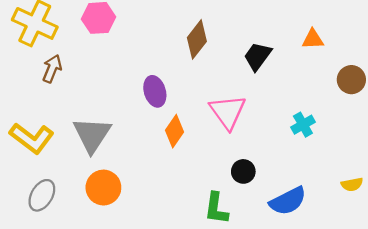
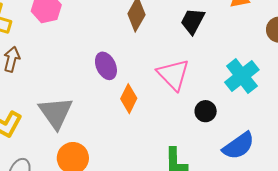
cyan cross: (303, 125) -> (242, 76), size x1.6
black circle: (243, 171) -> (206, 111), moved

